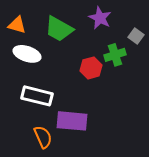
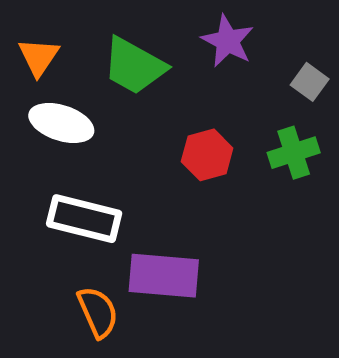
orange triangle: (17, 25) -> (39, 57), turned 48
green cross: (115, 55) -> (294, 153), moved

